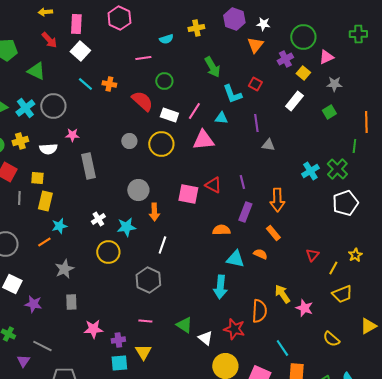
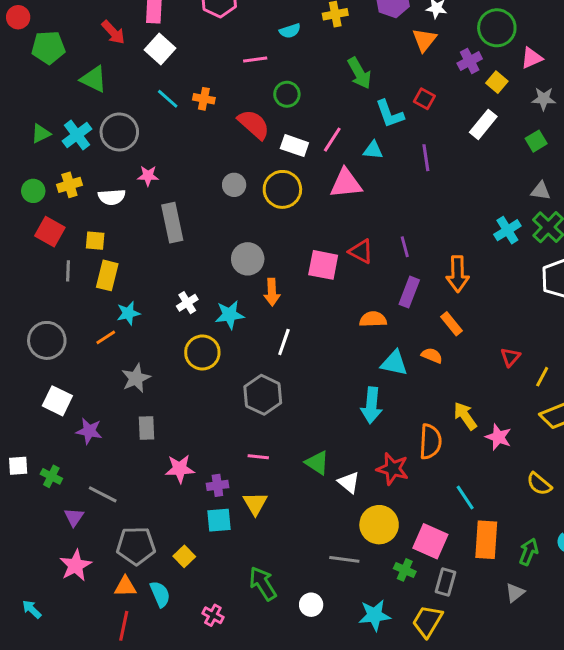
gray triangle: (268, 145) -> (541, 191), moved

